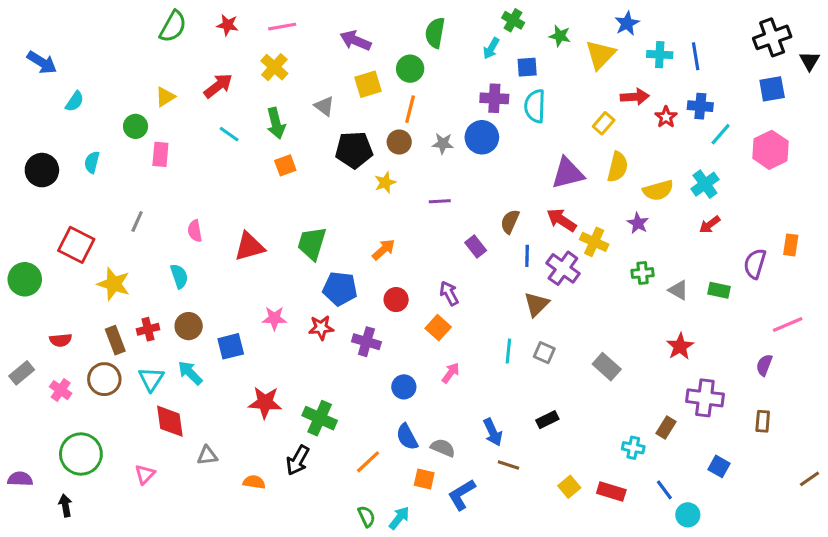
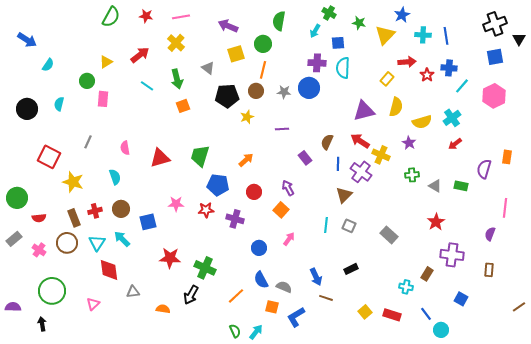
green circle: (25, 279) -> (17, 198), moved
pink line: (788, 325) -> (505, 208), turned -60

